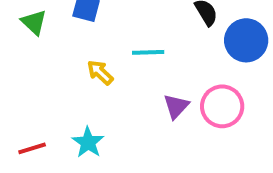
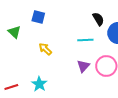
green triangle: (34, 22) -> (14, 32), moved
cyan line: (148, 52) -> (85, 40), moved

